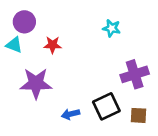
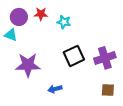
cyan star: (112, 28) -> (64, 22), moved
red star: (53, 45) -> (41, 14), moved
black square: (106, 106) -> (74, 56), moved

